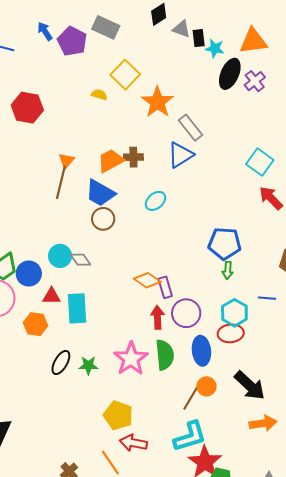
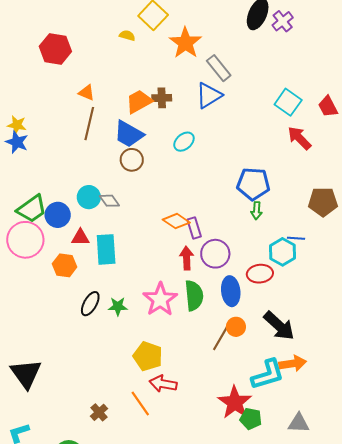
orange triangle: (66, 161) -> (87, 93), moved, turned -48
cyan hexagon: (234, 313) -> (283, 252), moved
cyan L-shape: (190, 437) -> (268, 374), moved

